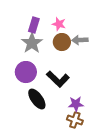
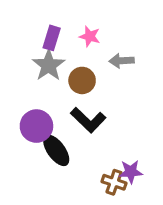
brown circle: (62, 42) -> (82, 80), moved
purple circle: (26, 72) -> (36, 126), moved
purple star: (76, 104) -> (131, 172), moved

